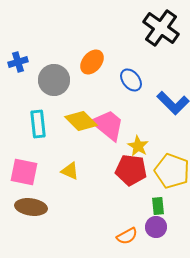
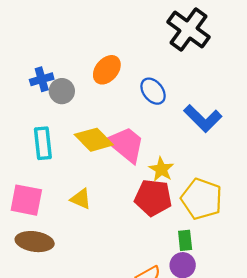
blue cross: (18, 62) -> (42, 79), moved
gray circle: (54, 80) -> (62, 91), size x0.7

